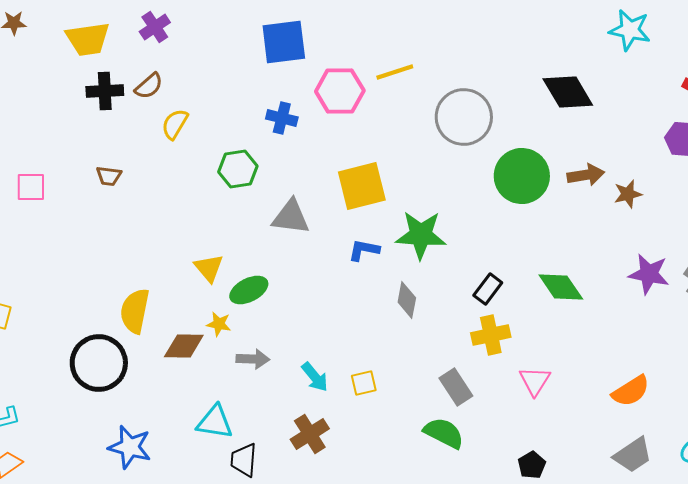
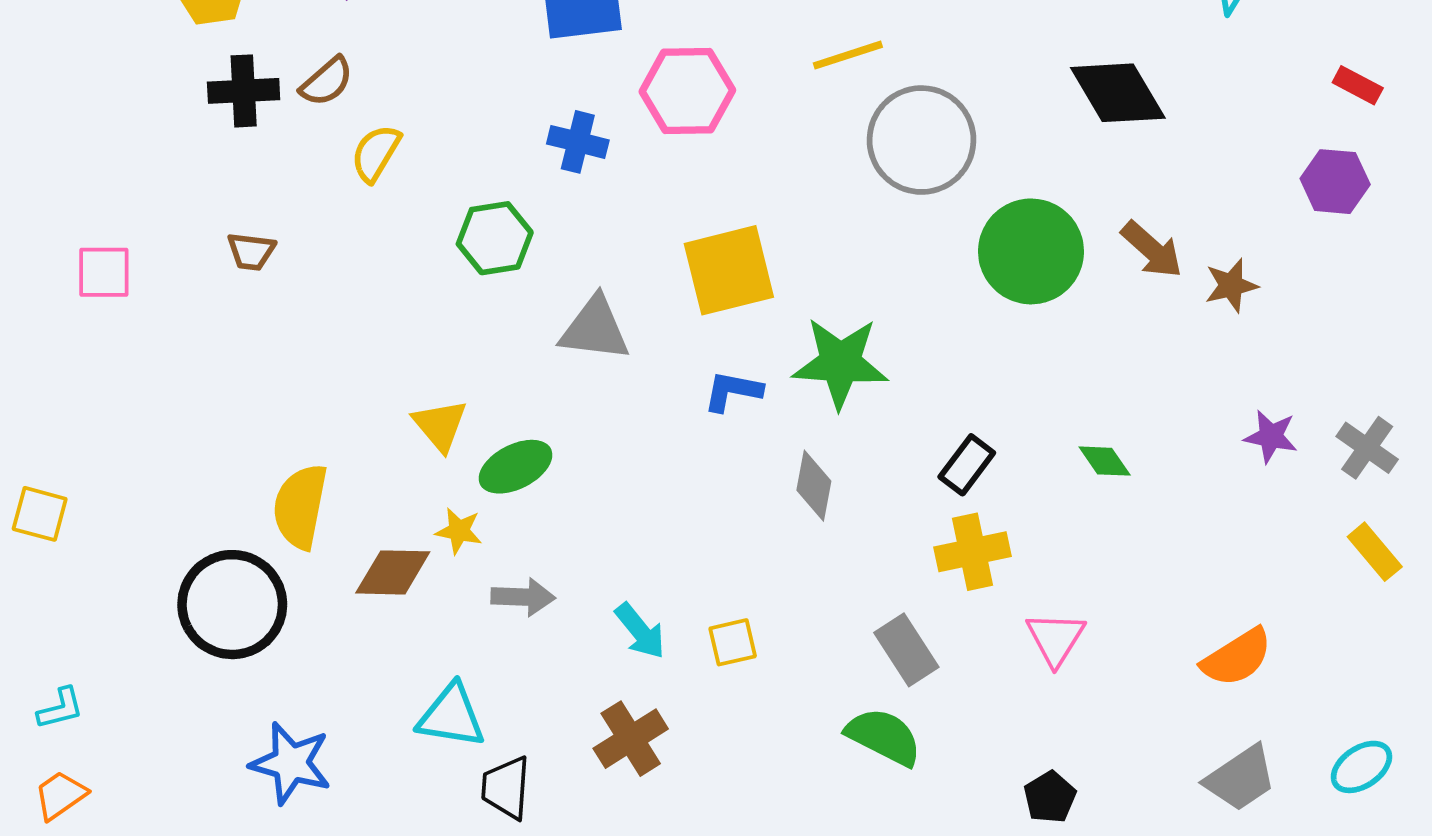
yellow line: (395, 72) -> (848, 55), moved
brown arrow: (586, 175) -> (1152, 250), turned 51
purple star: (649, 274) -> (1271, 436), size x0.7
green diamond: (561, 287) -> (1105, 461), size x0.6

